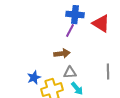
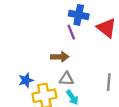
purple line: (70, 31) -> (71, 32), turned -56

